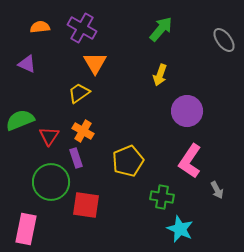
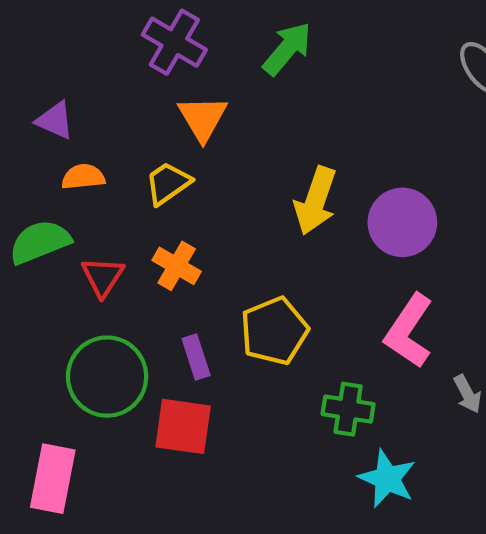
orange semicircle: (40, 27) -> (83, 177), moved
green arrow: (161, 29) -> (287, 49), moved
yellow arrow: (160, 75) -> (316, 201), moved, size x1.4
purple rectangle: (76, 158) -> (196, 357), moved

